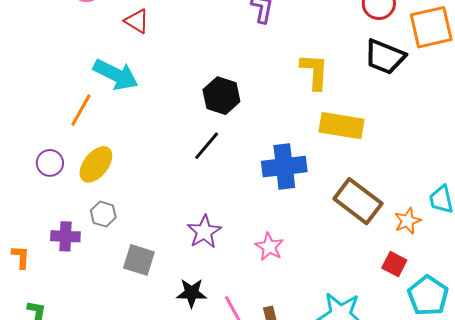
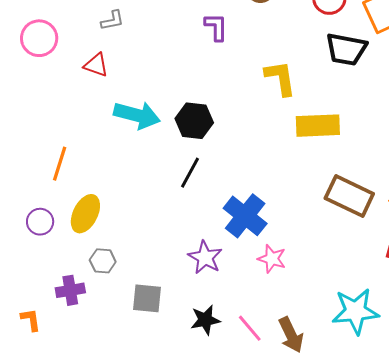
cyan arrow: (116, 75) -> (137, 115), moved
blue cross: (284, 167) -> (245, 216), moved, turned -33

